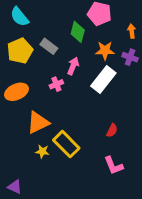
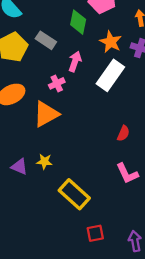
orange star: (105, 51) -> (111, 42), turned 30
orange triangle: (38, 122) -> (46, 114), moved
yellow rectangle: (66, 144) -> (74, 194), moved
purple triangle: (15, 187) -> (19, 167), moved

